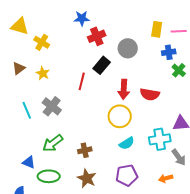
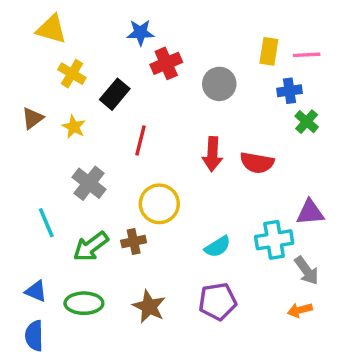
yellow triangle: (20, 26) -> (51, 29), moved
black rectangle: (102, 65) -> (115, 94), moved
cyan line: (27, 110) -> (46, 223), moved
yellow circle: (120, 116) -> (159, 204), moved
brown cross: (85, 150) -> (134, 242), moved
blue triangle: (29, 162) -> (36, 291), moved
orange arrow: (166, 178) -> (300, 310), moved

